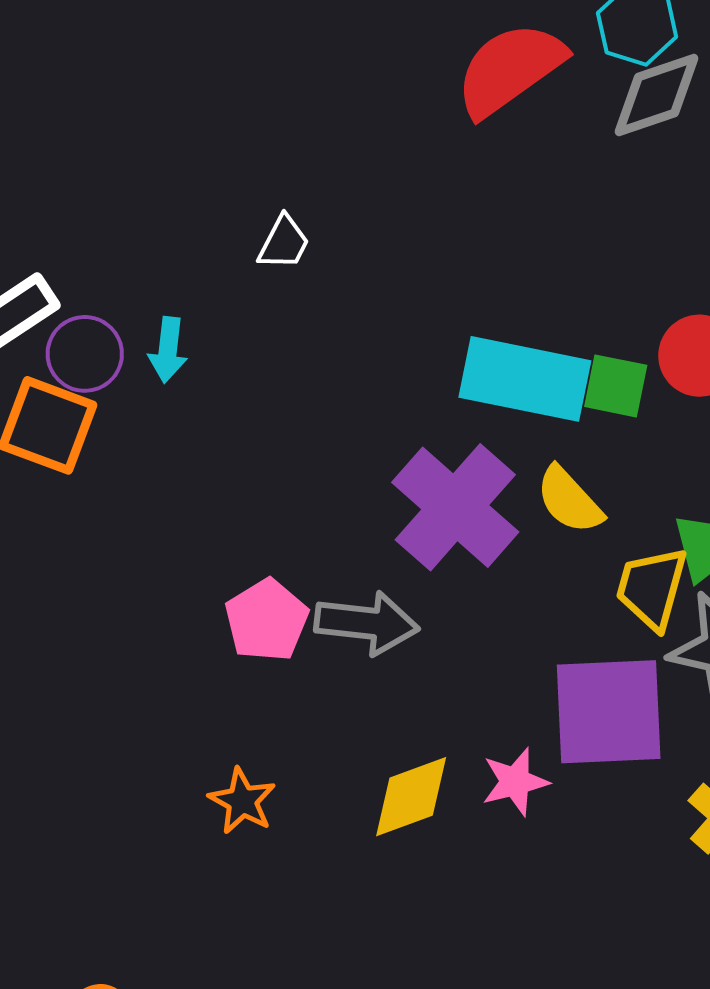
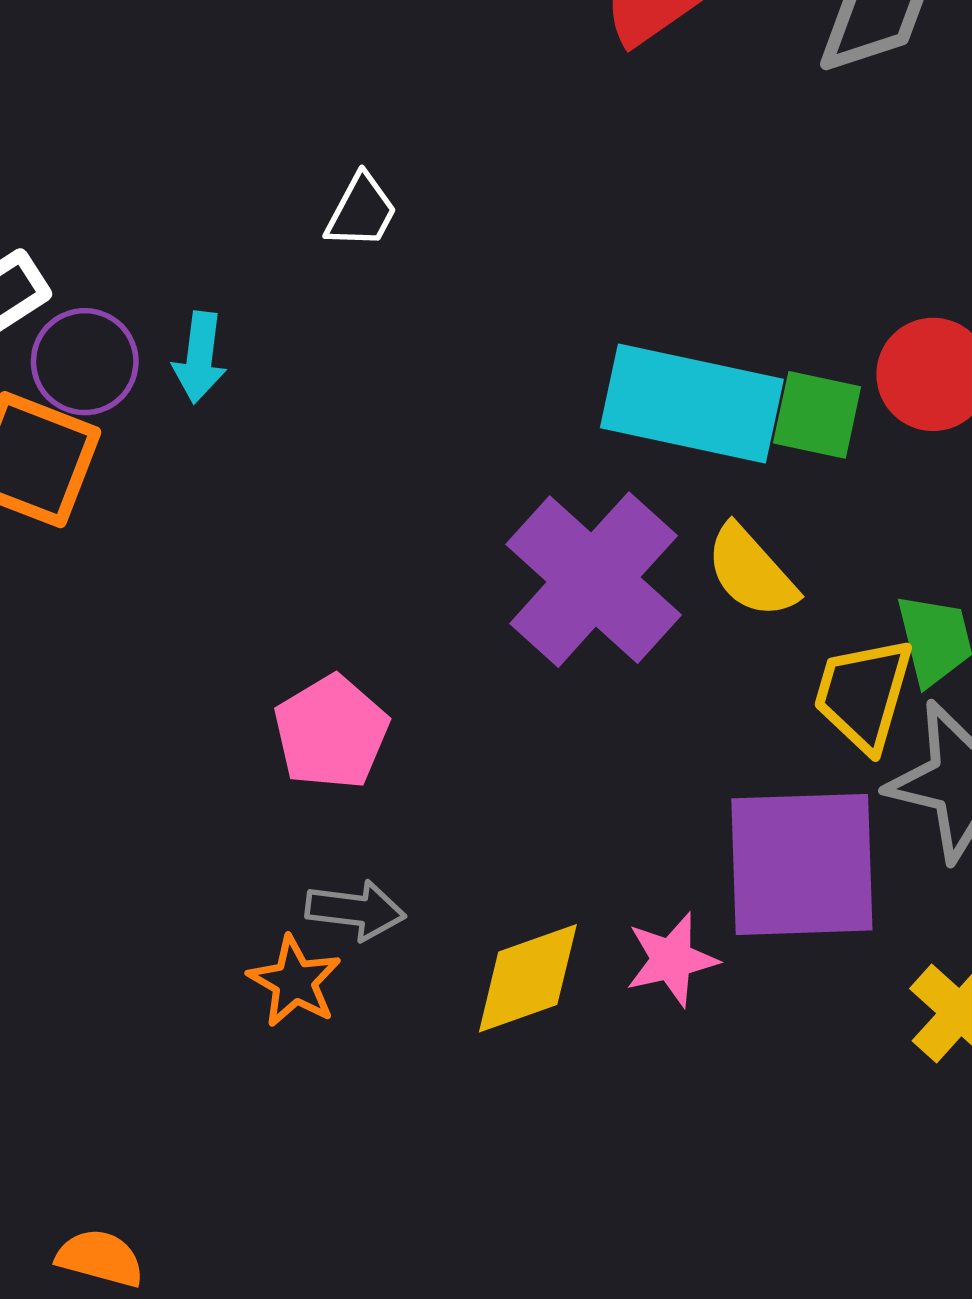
gray arrow: (367, 623) -> (355, 910), moved, size x0.7

